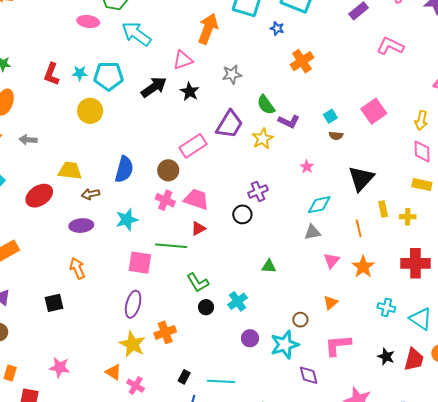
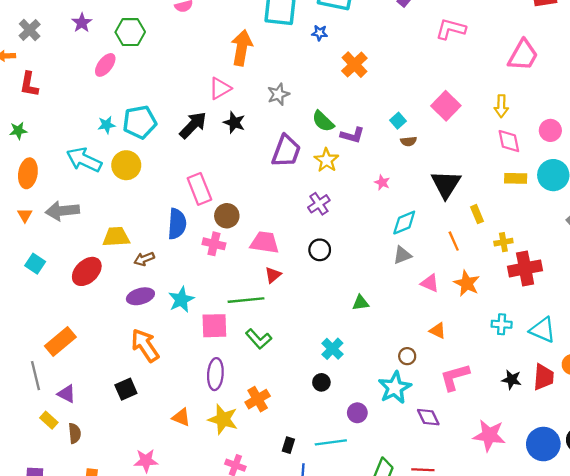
pink ellipse: (88, 22) -> (105, 65), turned -50
cyan arrow: (136, 34) -> (84, 160), moved
red L-shape: (52, 74) -> (29, 84), moved
gray arrow: (28, 140) -> (62, 211), size x1.6
pink rectangle: (193, 146) -> (199, 189), moved, turned -68
purple cross: (258, 191) -> (319, 204), moved
pink cross: (165, 200) -> (214, 244), moved
yellow cross: (408, 217) -> (503, 242), moved
cyan star: (127, 220) -> (181, 300), moved
pink triangle: (331, 261) -> (430, 283), turned -36
orange arrow: (77, 268) -> (145, 345), size x1.4
green L-shape: (198, 283) -> (259, 339), moved
orange triangle: (331, 303) -> (438, 331), turned -42
black circle: (206, 307) -> (321, 382), moved
purple circle: (250, 338) -> (357, 413), moved
orange triangle: (113, 372) -> (181, 417), moved

